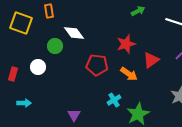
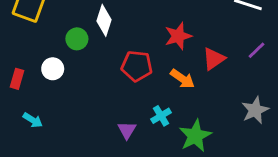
white diamond: (74, 33) -> (104, 20), turned 55
cyan arrow: (24, 103) -> (33, 120), turned 32
purple triangle: (74, 115) -> (127, 130), moved

